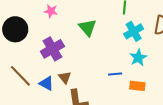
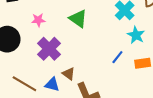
pink star: (51, 11) -> (38, 20), moved
blue line: (115, 74) -> (117, 57), turned -32

